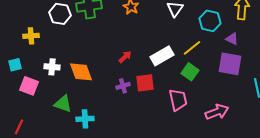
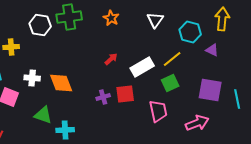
red arrow: (125, 57) -> (111, 59), moved
purple square: (230, 64) -> (210, 90), moved
green square: (190, 72) -> (170, 83), turned 30

